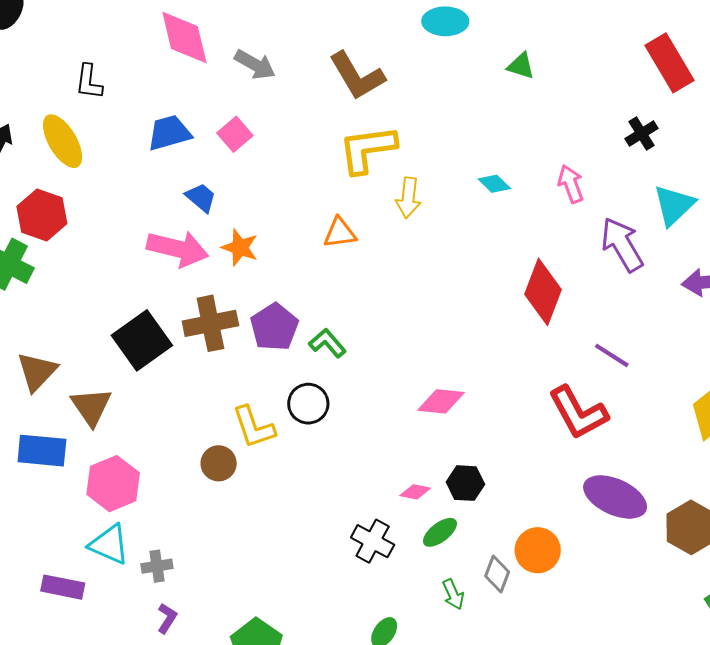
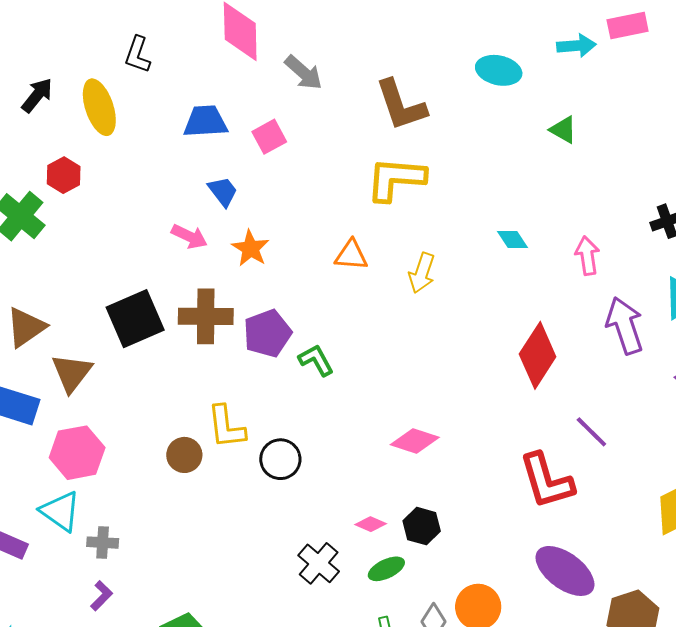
yellow arrow: (408, 198) -> (422, 273), moved
red hexagon: (42, 215) -> (64, 175), size x0.7
pink arrow: (178, 249) -> (189, 236), size x0.6
black circle: (308, 404) -> (280, 459), moved

